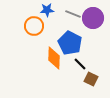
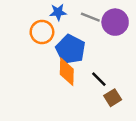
blue pentagon: (70, 43) -> (70, 49), moved
brown square: (91, 79) -> (113, 98), turned 32

